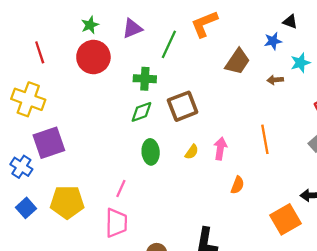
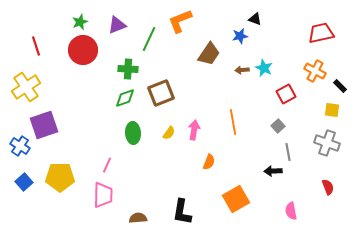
cyan star: (300, 63) -> (264, 68), moved, turned -30
yellow cross: (28, 99) -> (26, 87), turned 36
orange square: (285, 219) -> (236, 199), moved

